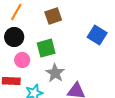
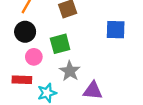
blue square: (97, 35) -> (116, 30), turned -30

